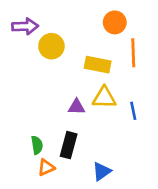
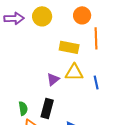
yellow circle: (51, 46) -> (42, 16), moved
purple triangle: (77, 107) -> (53, 79), turned -40

